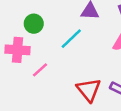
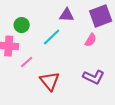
red triangle: (89, 90) -> (50, 81), moved

